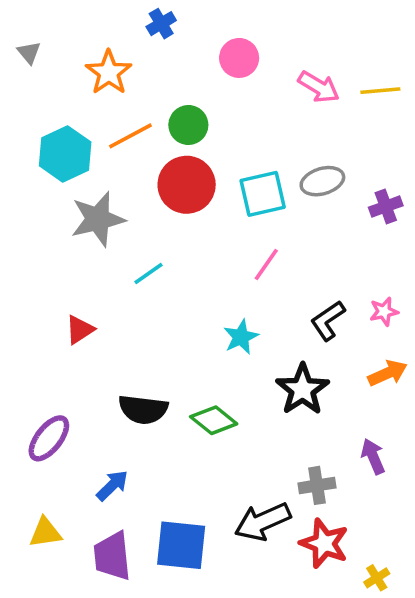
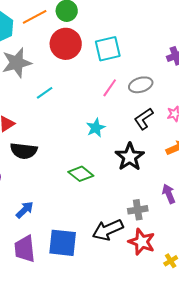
gray ellipse: (322, 181) -> (141, 85), moved
black semicircle: (143, 409) -> (24, 151), moved

